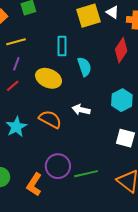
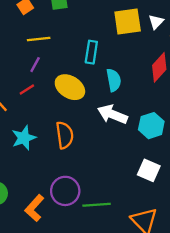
white triangle: (113, 12) -> (156, 22), turned 32
white arrow: (81, 110) -> (112, 114), moved, size x1.4
orange semicircle: (50, 119) -> (65, 135), turned 45

